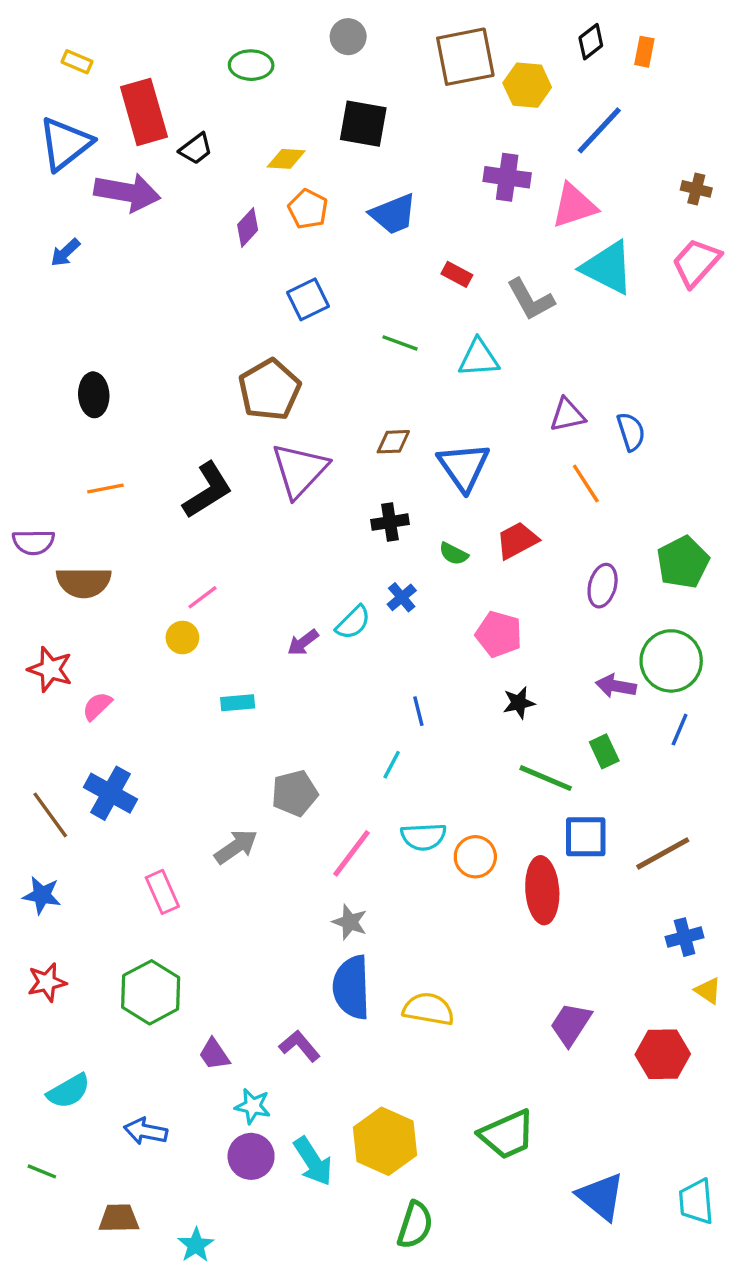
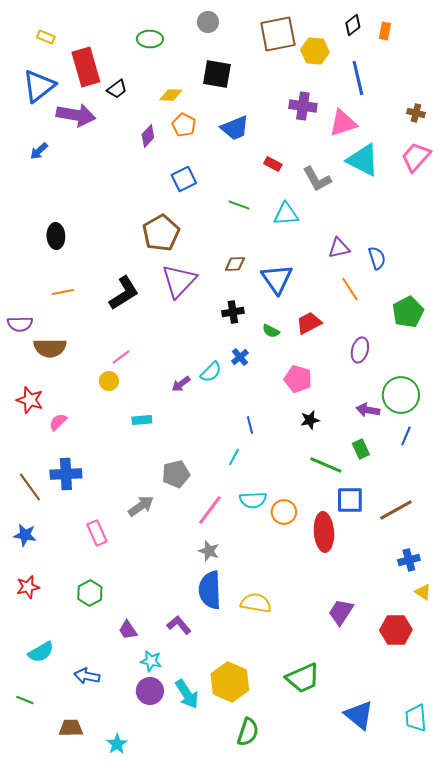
blue line: (599, 130) -> (358, 78), turned -56
green pentagon: (683, 562) -> (408, 312), moved
blue cross: (110, 793) -> (66, 474), turned -32
green hexagon: (151, 992) -> (90, 593), size x0.7

